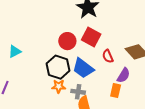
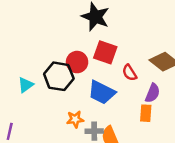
cyan triangle: (15, 52) -> (26, 85), moved
black hexagon: (58, 67) -> (59, 76), moved
gray cross: (78, 92) -> (94, 131), moved

